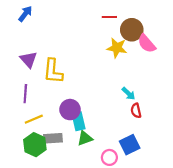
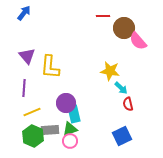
yellow star: (117, 48) -> (110, 71), moved
green triangle: (85, 138) -> (70, 129), moved
pink circle: (109, 157) -> (70, 141), moved

